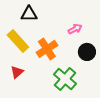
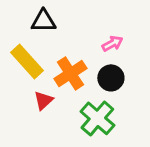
black circle: (87, 52) -> (111, 78), moved
red triangle: (17, 72) -> (43, 100), moved

